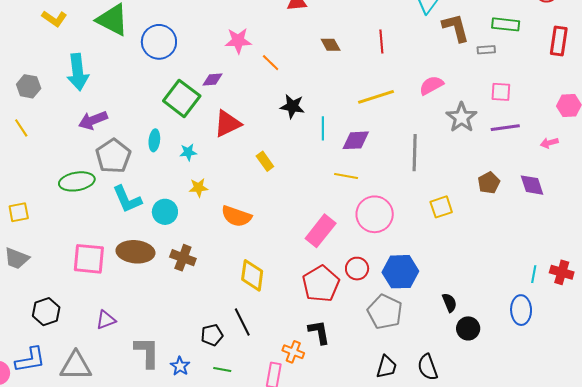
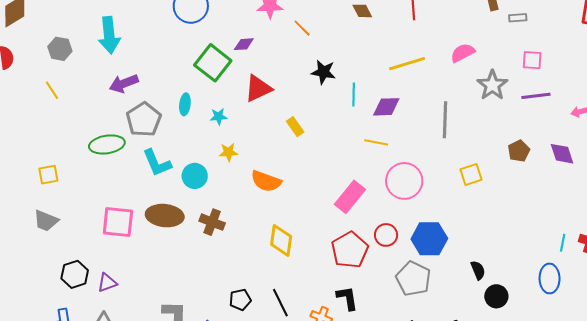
purple triangle: (106, 320) -> (107, 283), moved
black line: (242, 322) -> (280, 303), moved

